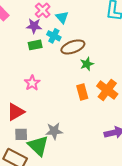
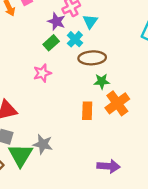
green rectangle: (35, 45) -> (51, 43), turned -48
pink star: (32, 83) -> (42, 73), moved
orange cross: (107, 90) -> (117, 103), moved

